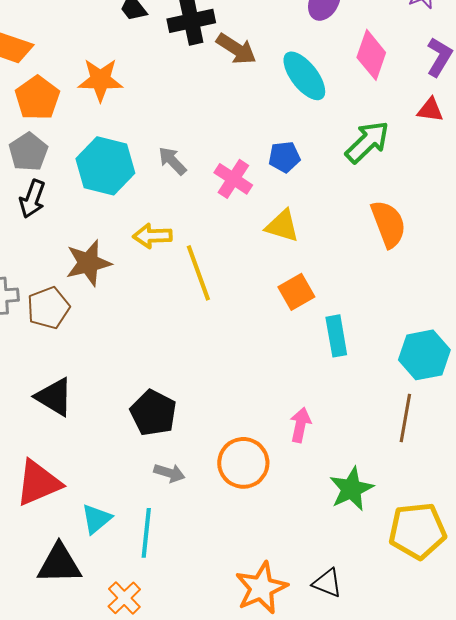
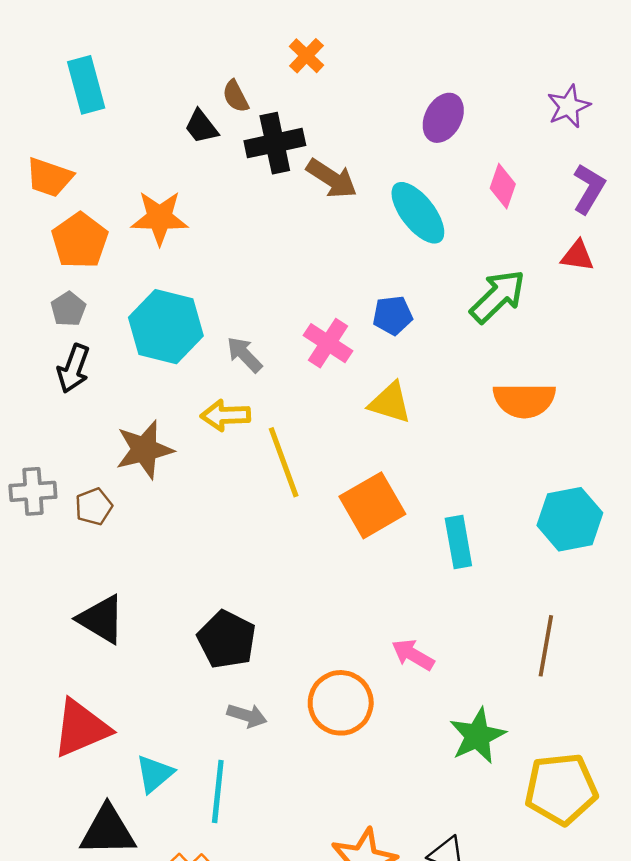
pink diamond: (371, 55) -> (503, 186), size x0.7
gray pentagon: (28, 152) -> (68, 309), size x0.7
gray arrow: (172, 161) -> (244, 355), moved
orange semicircle: (388, 224) -> (524, 400), turned 111
orange square: (296, 292) -> (372, 505), moved, size x1.4
brown pentagon: (48, 308) -> (94, 507), size x0.7
cyan hexagon: (424, 355) -> (570, 519), moved
pink arrow: (300, 425) -> (413, 655), turned -72

